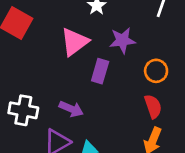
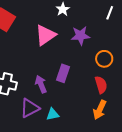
purple rectangle: (100, 71) -> (63, 73), moved
purple arrow: (71, 109) -> (41, 84), turned -138

